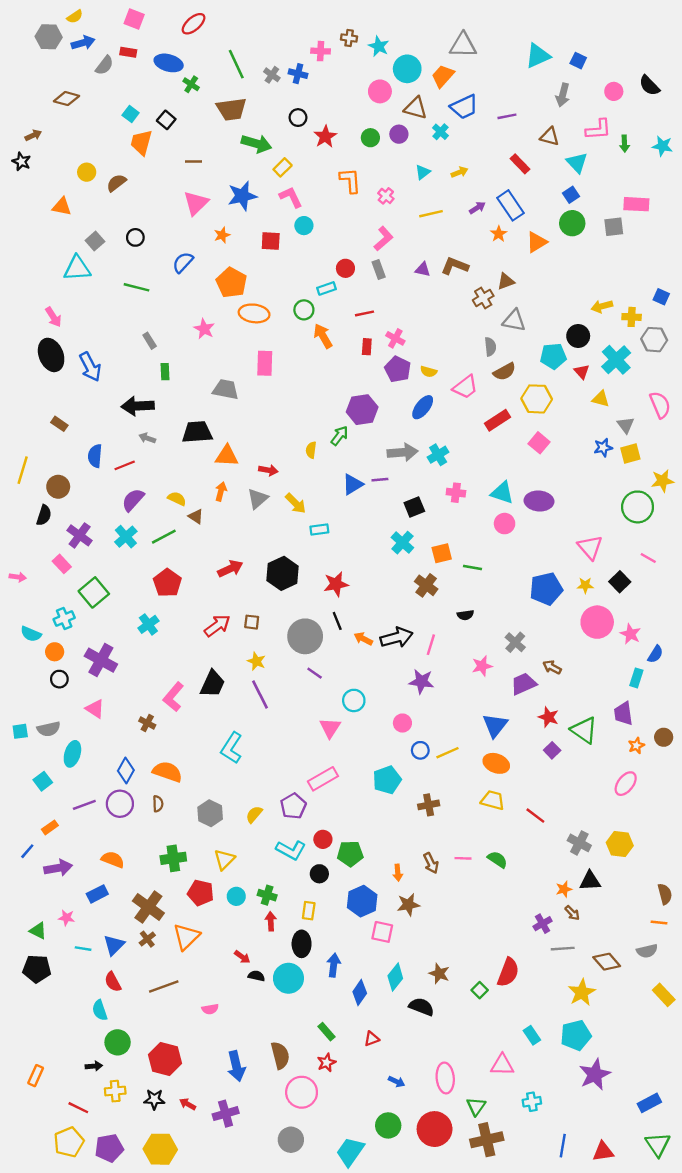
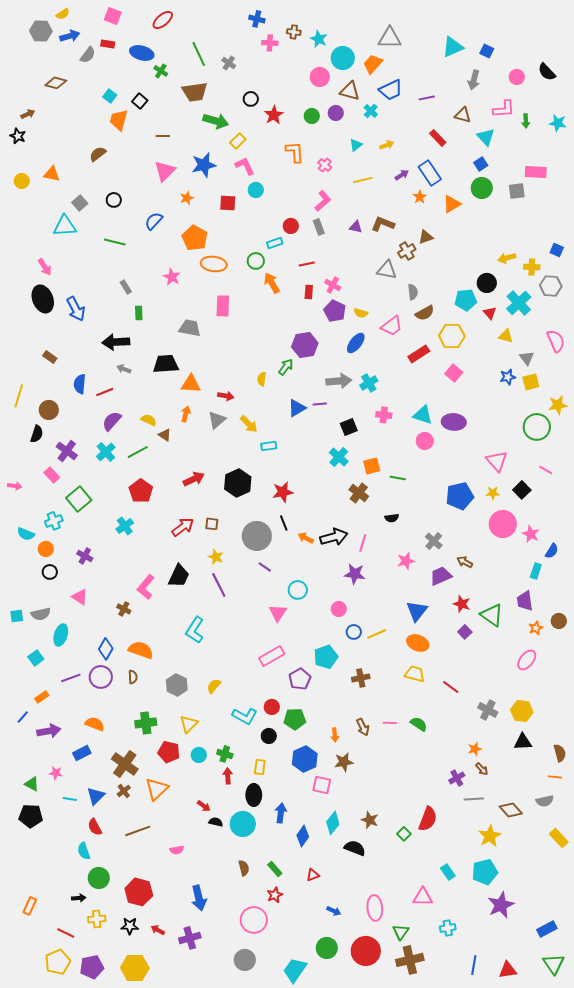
blue cross: (298, 74) -> (257, 19), moved
yellow circle: (87, 172) -> (22, 181), moved
gray triangle: (514, 321) -> (387, 270), moved
purple cross: (101, 660) -> (85, 556), size x0.6
purple pentagon: (293, 806) -> (300, 679), moved
black triangle: (590, 881) -> (523, 742), moved
brown semicircle: (280, 1055) -> (244, 868), moved, size x0.7

